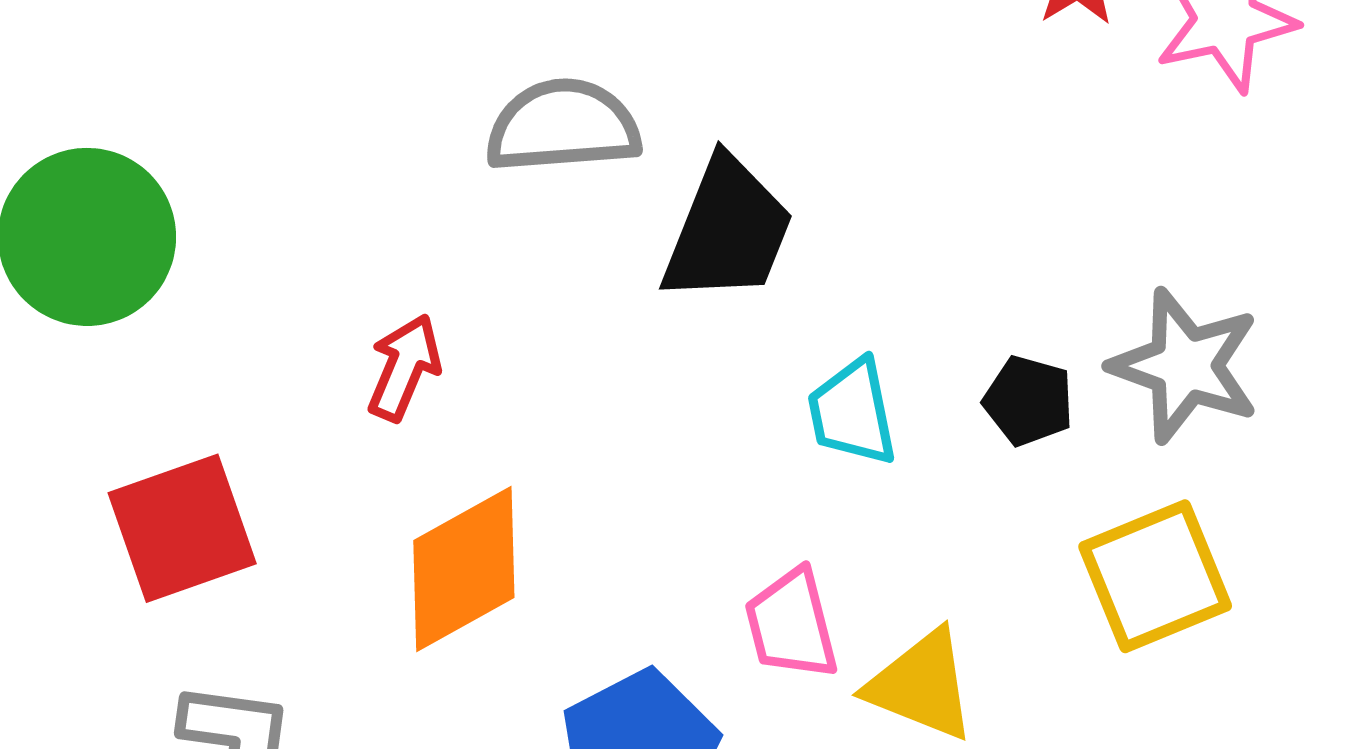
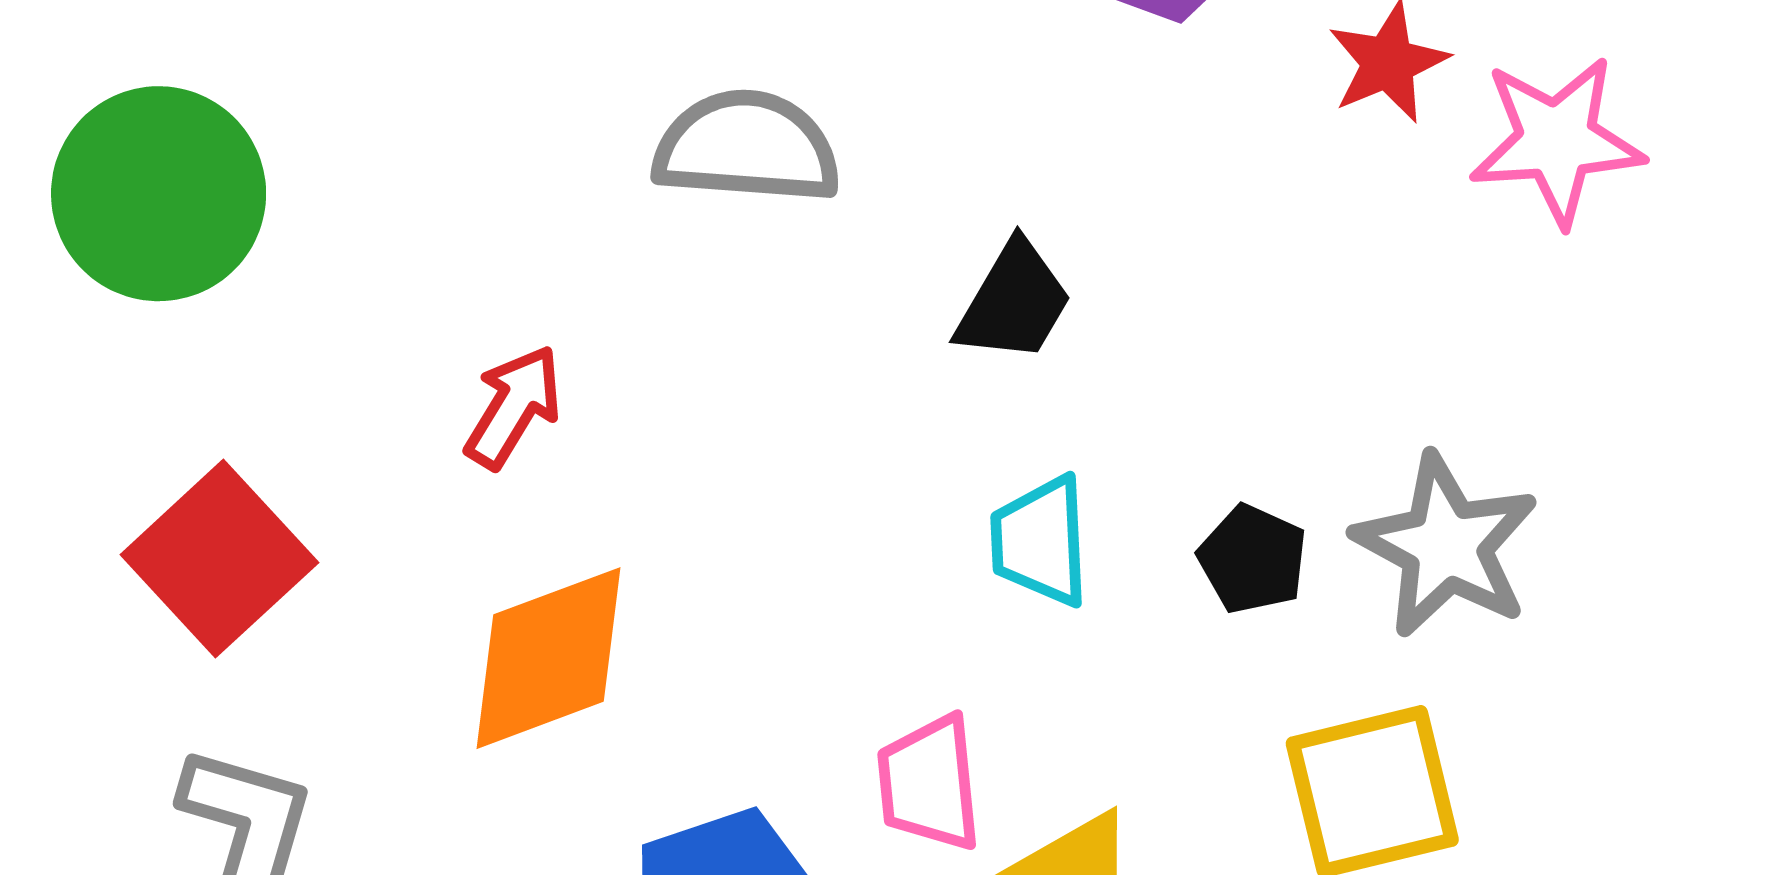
black trapezoid: (728, 230) -> (1014, 302), moved, size x0.7
red square: (182, 528) -> (219, 559), turned -32

